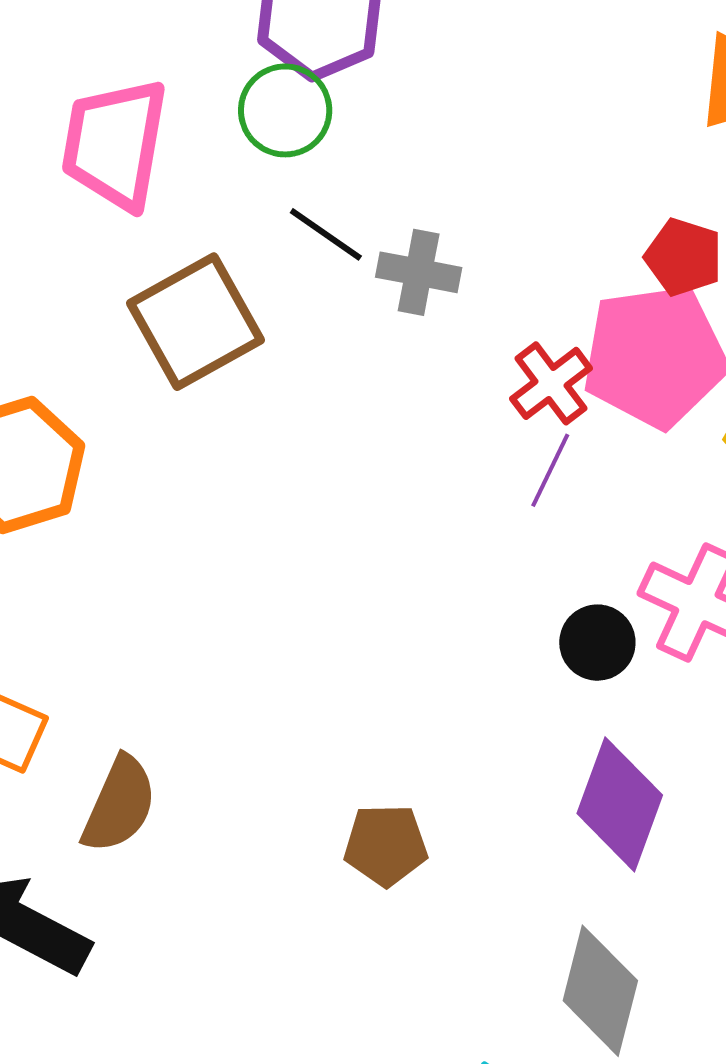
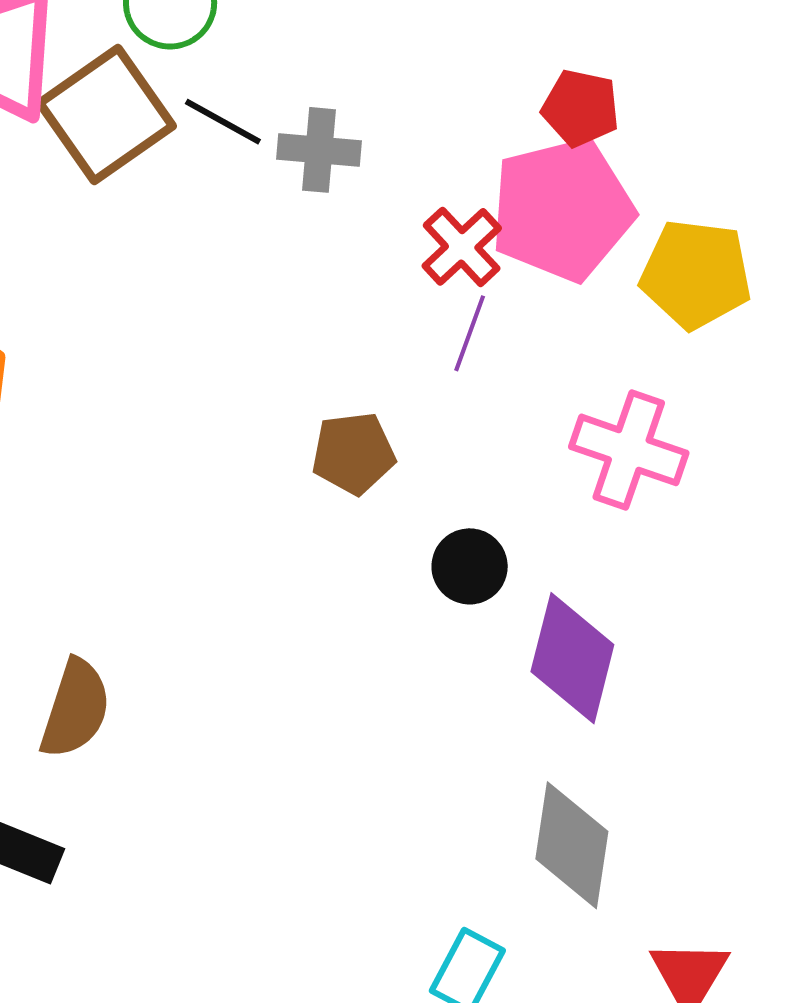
brown square: (196, 322) -> (106, 114), moved
black circle: (597, 643) -> (470, 566), moved
brown pentagon: (386, 845) -> (353, 453), moved

